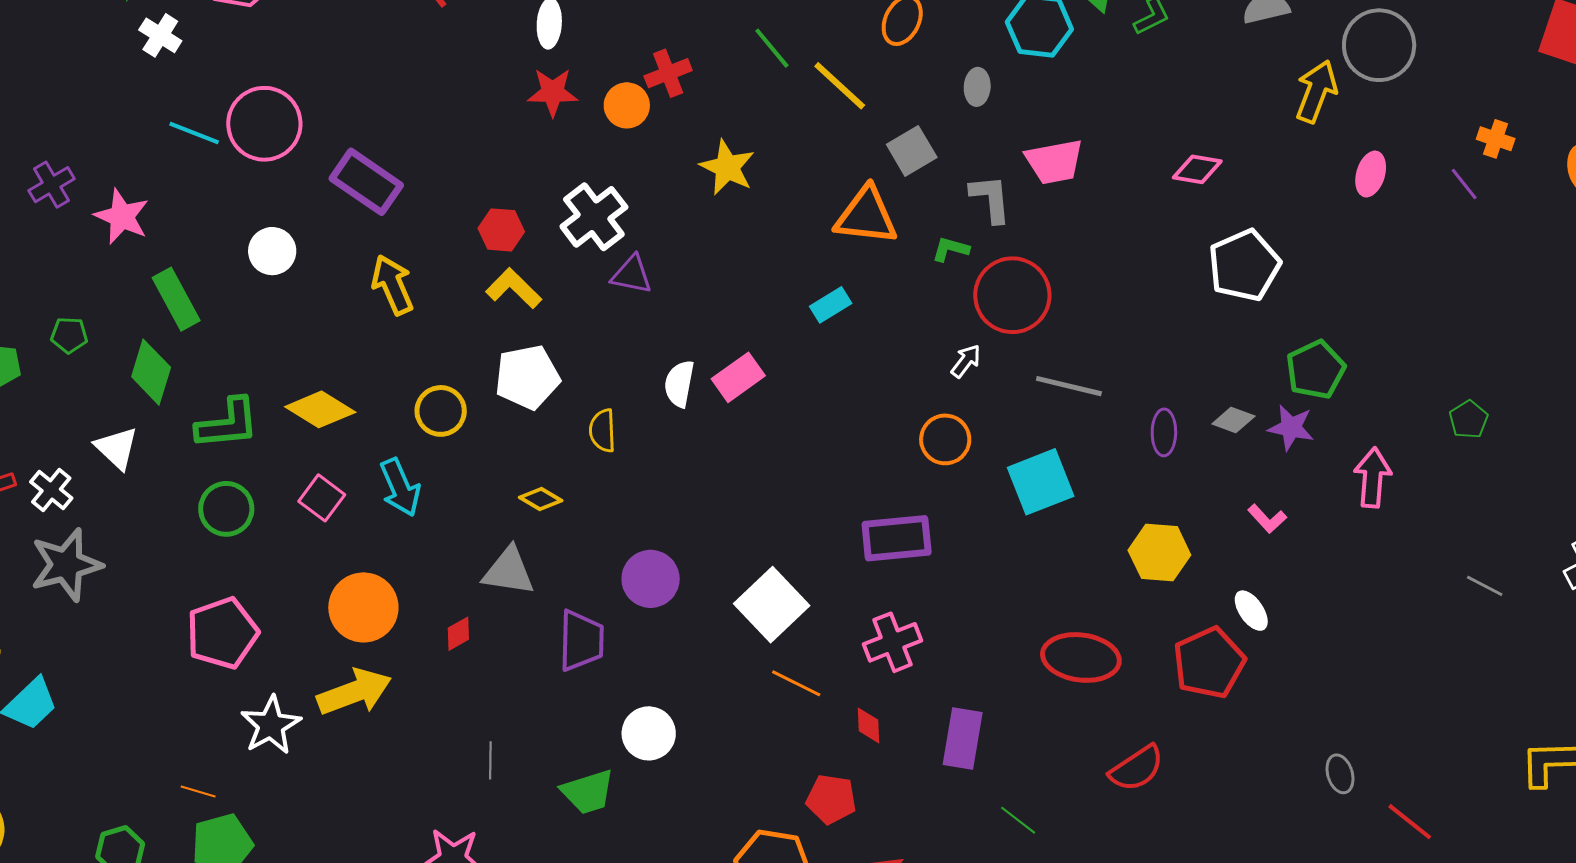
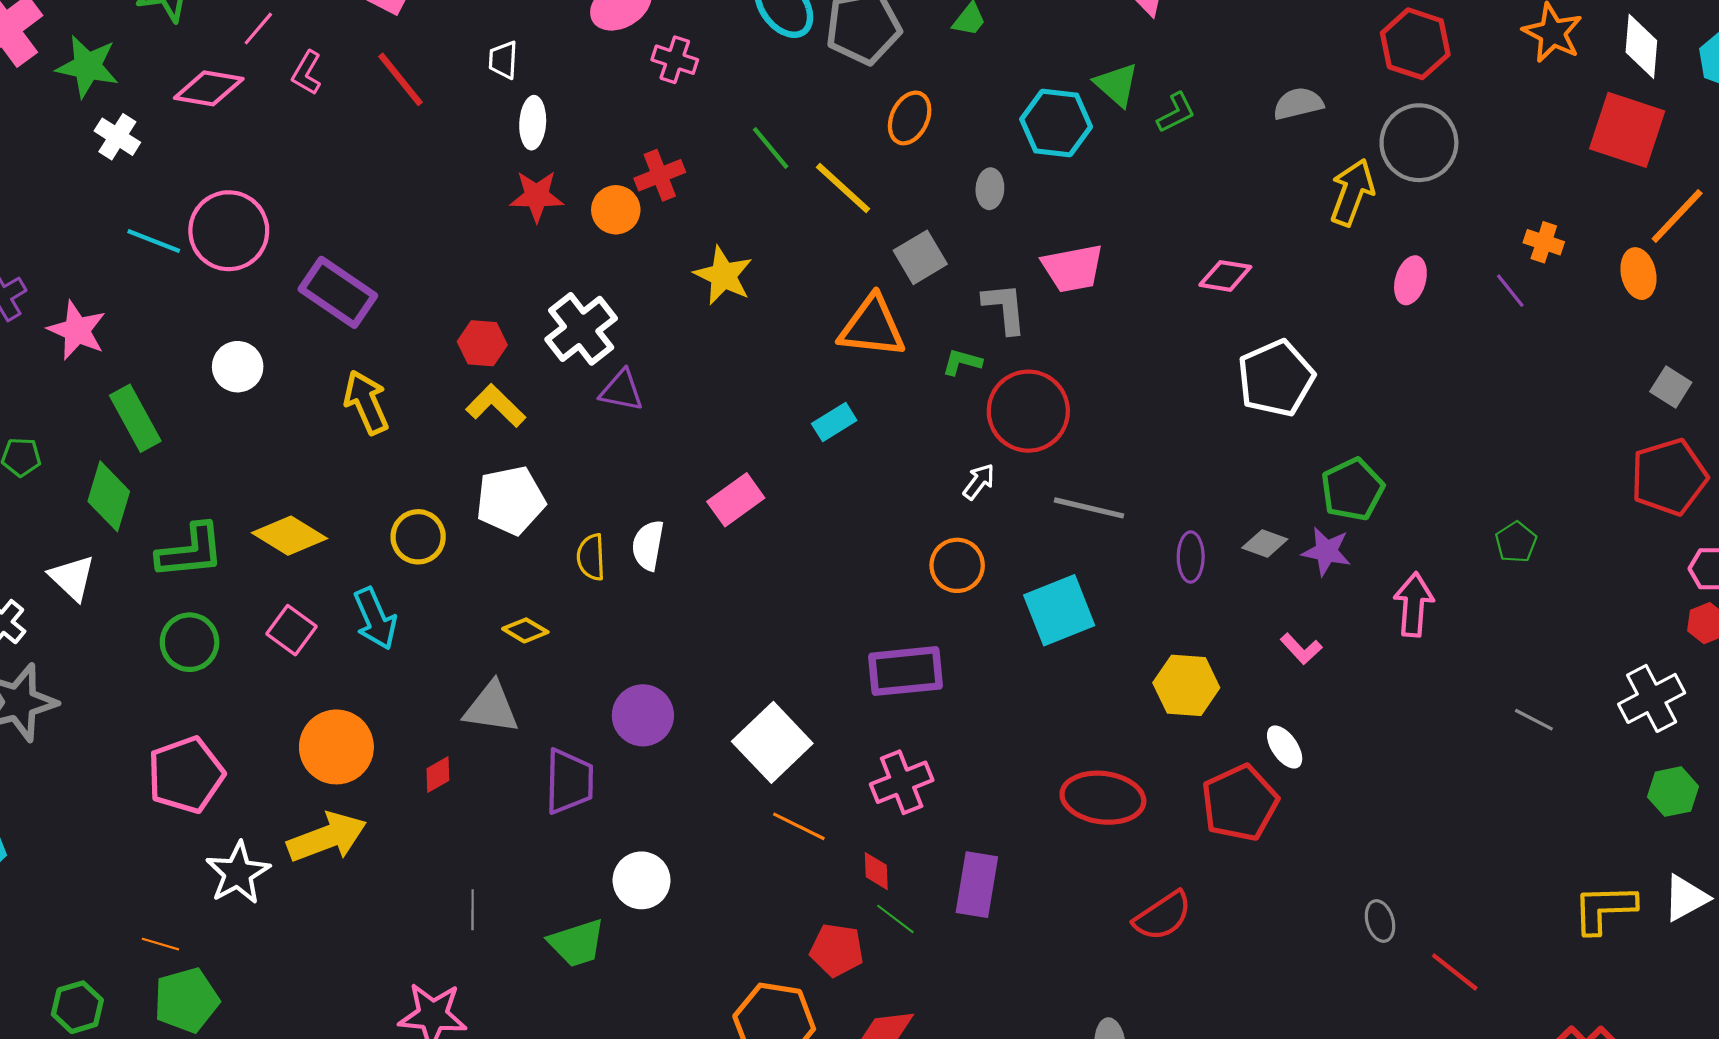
white semicircle: (679, 384) -> (648, 545), moved
green line: (1018, 820) -> (895, 919), moved

